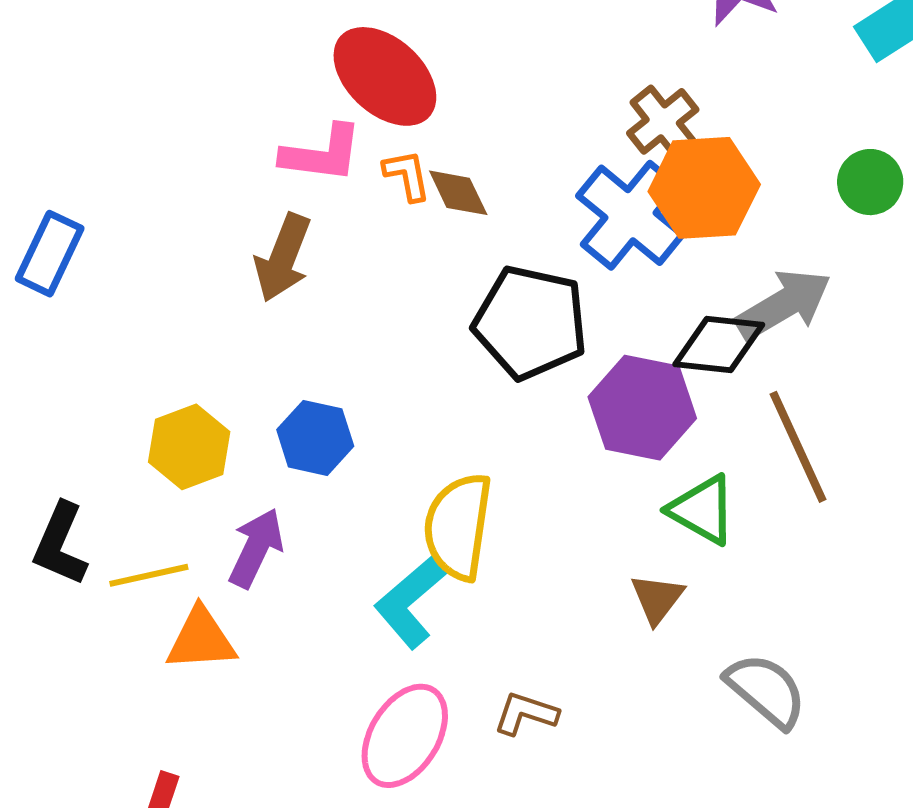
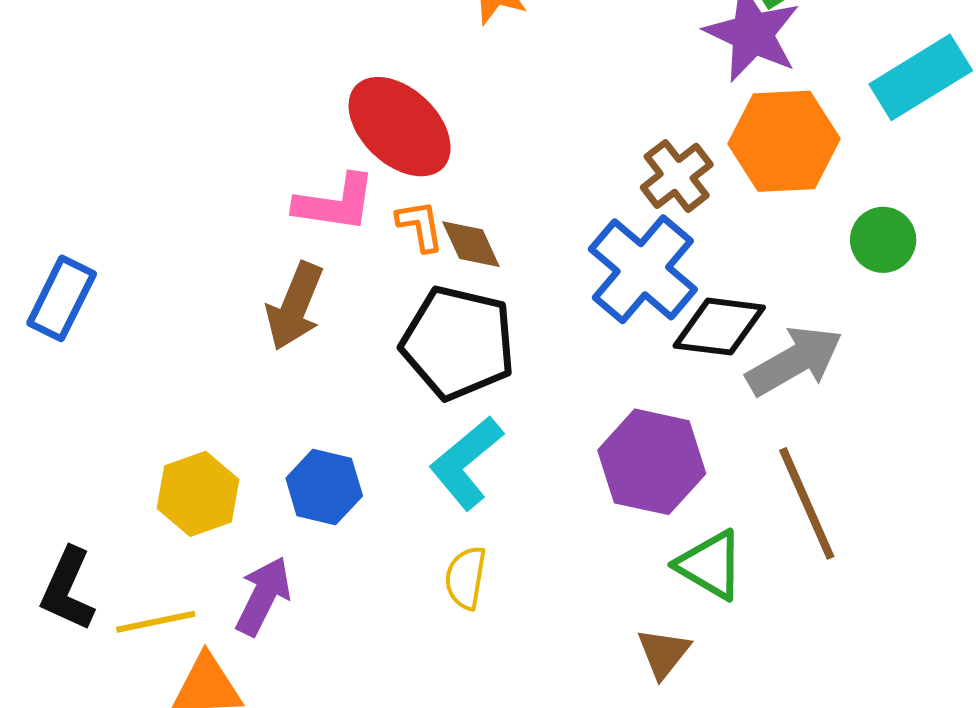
orange hexagon: (704, 188) -> (784, 141), moved
black pentagon: (530, 322) -> (458, 343), moved
black diamond: (719, 345) -> (719, 327), moved
yellow semicircle: (458, 527) -> (466, 578), size x0.6
cyan L-shape: (411, 601) -> (466, 463), moved

